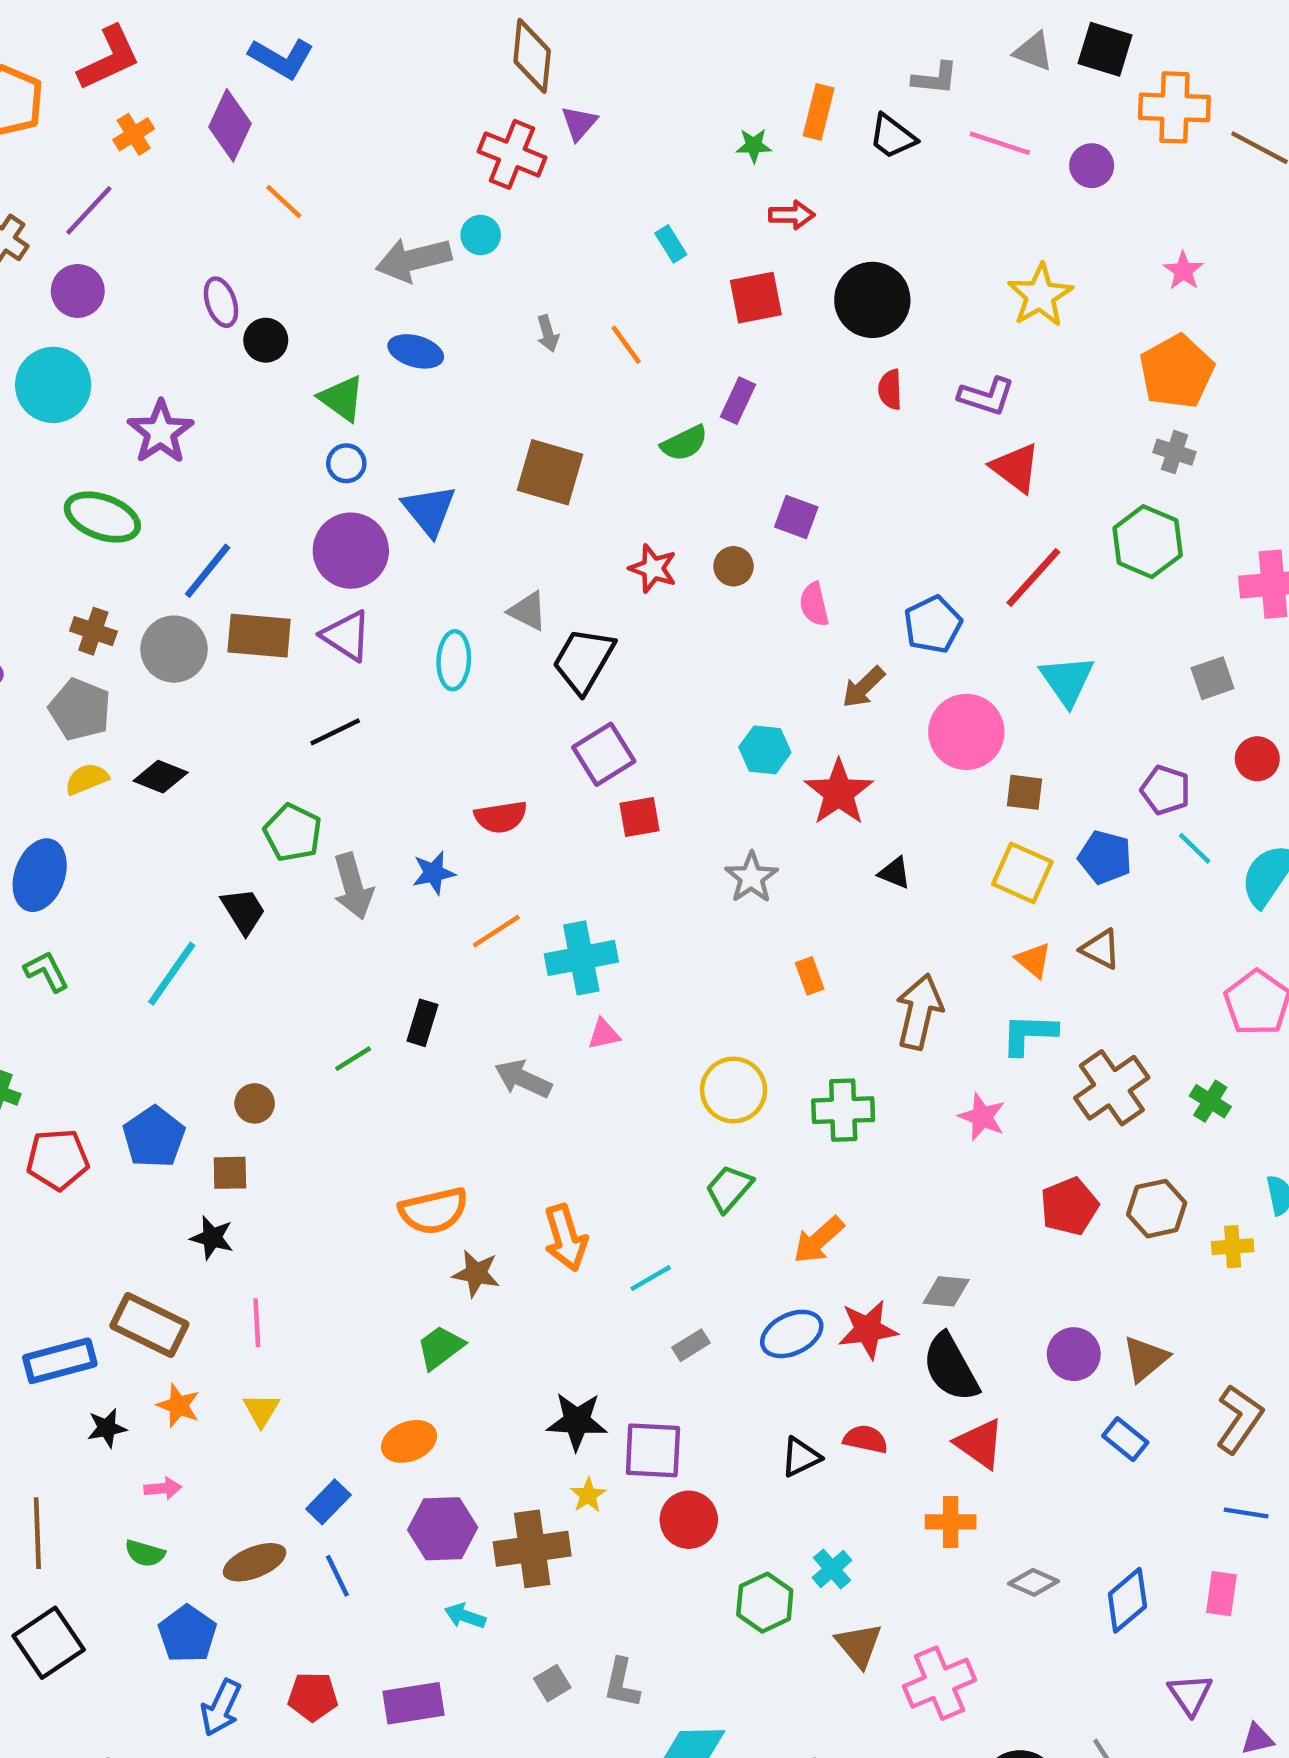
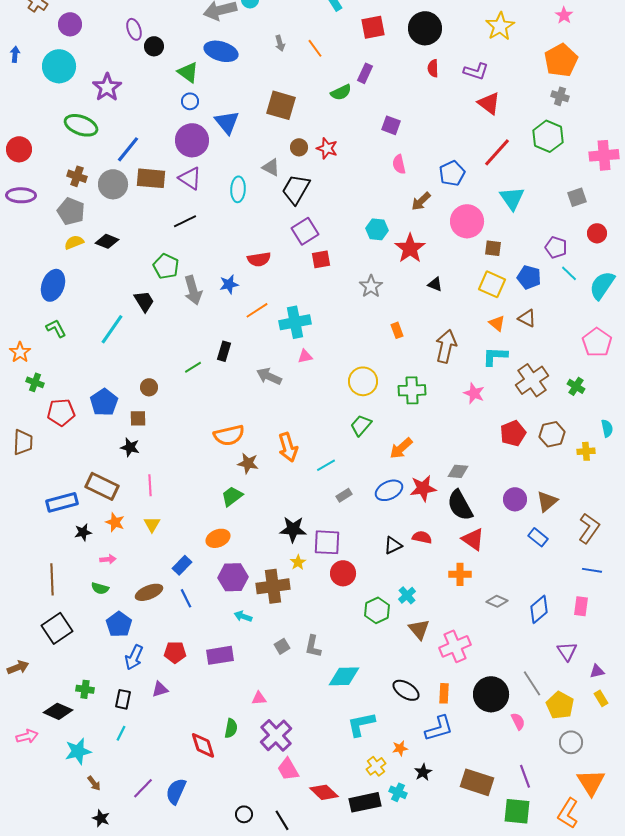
blue ellipse: (416, 351) -> (221, 51), size x1.4
brown circle: (734, 566) -> (299, 147), moved

